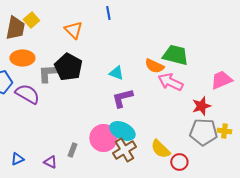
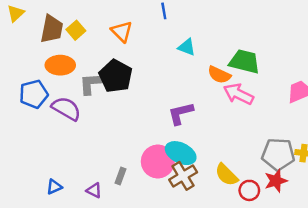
yellow square: (31, 20) -> (76, 30), moved
cyan triangle: (116, 73) -> (187, 47), moved
red star: (201, 106) -> (276, 181), moved

